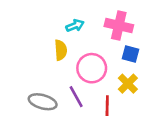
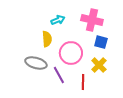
gray ellipse: (43, 102) -> (36, 63), moved

